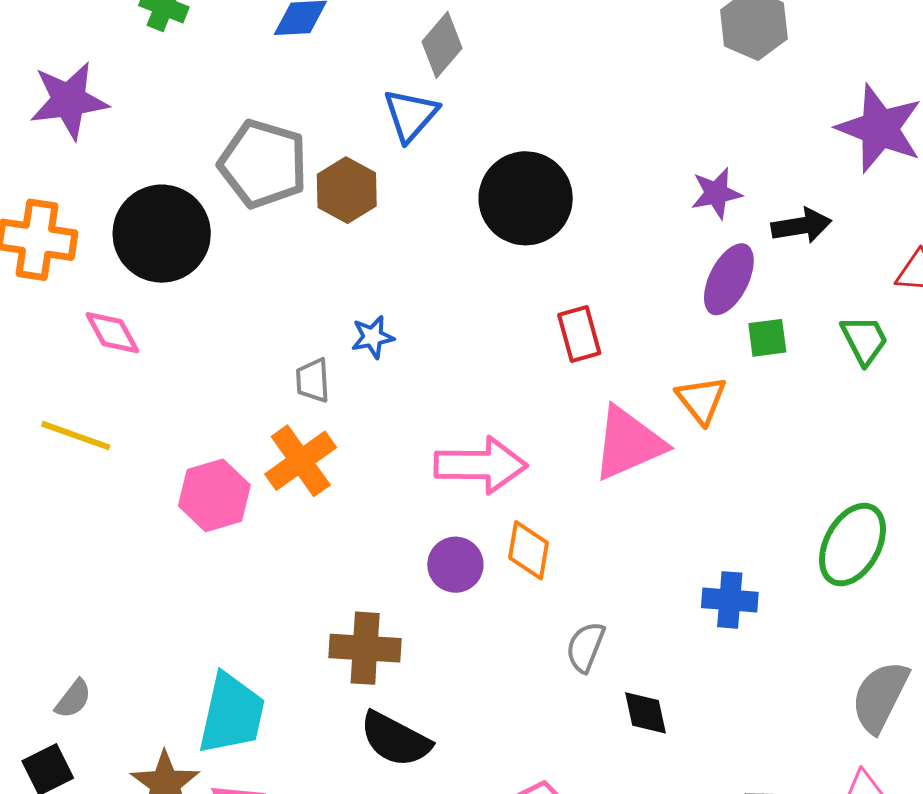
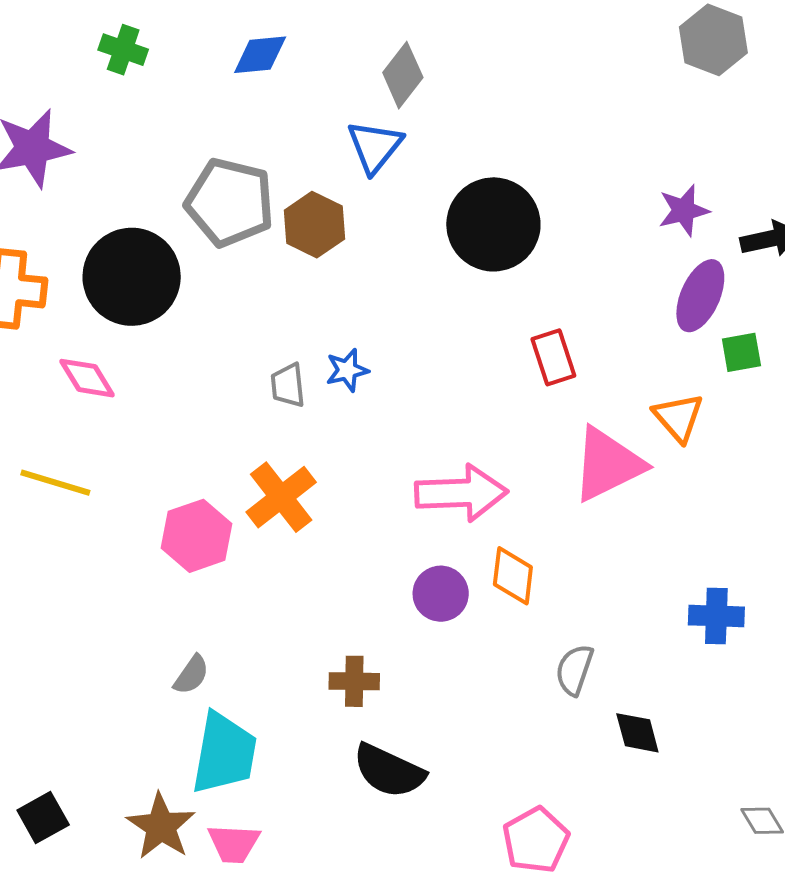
gray trapezoid: (313, 380) -> (288, 385), moved
brown cross: (365, 648) -> (354, 681), size x0.7
gray semicircle: (73, 699) -> (191, 675), moved

